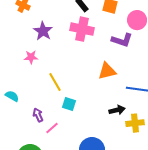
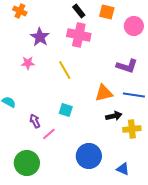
purple L-shape: (122, 40) -> (127, 66), moved
orange triangle: (107, 71) -> (104, 93), moved
yellow line: (55, 82) -> (65, 70), moved

